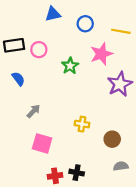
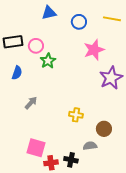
yellow line: (121, 31) -> (112, 19), moved
green star: (70, 66) -> (48, 61), moved
blue semicircle: (18, 79) -> (17, 73), turned 56
pink square: (42, 143) -> (36, 148), moved
gray semicircle: (121, 166) -> (90, 146), moved

